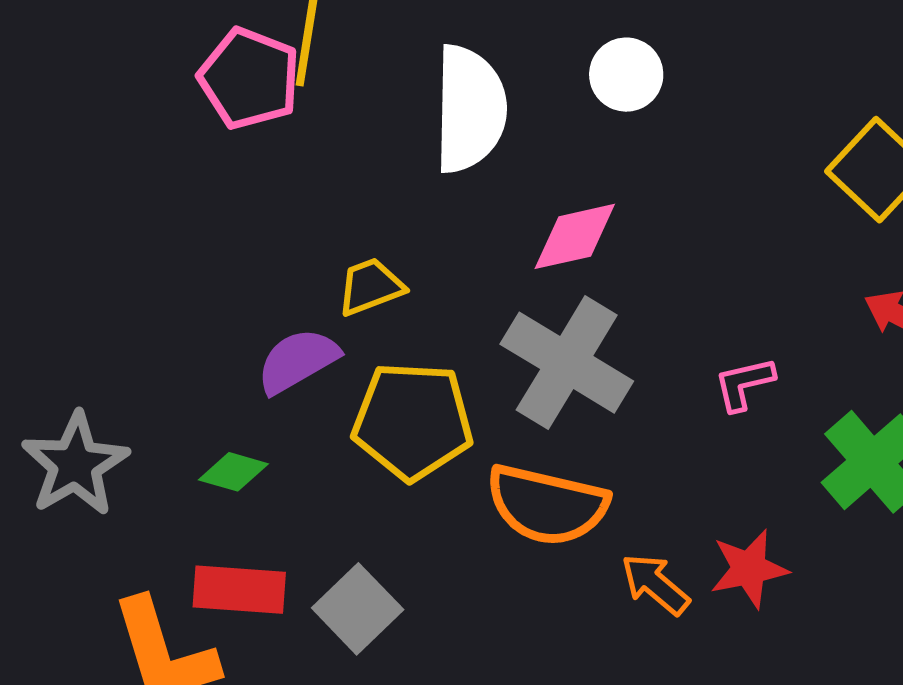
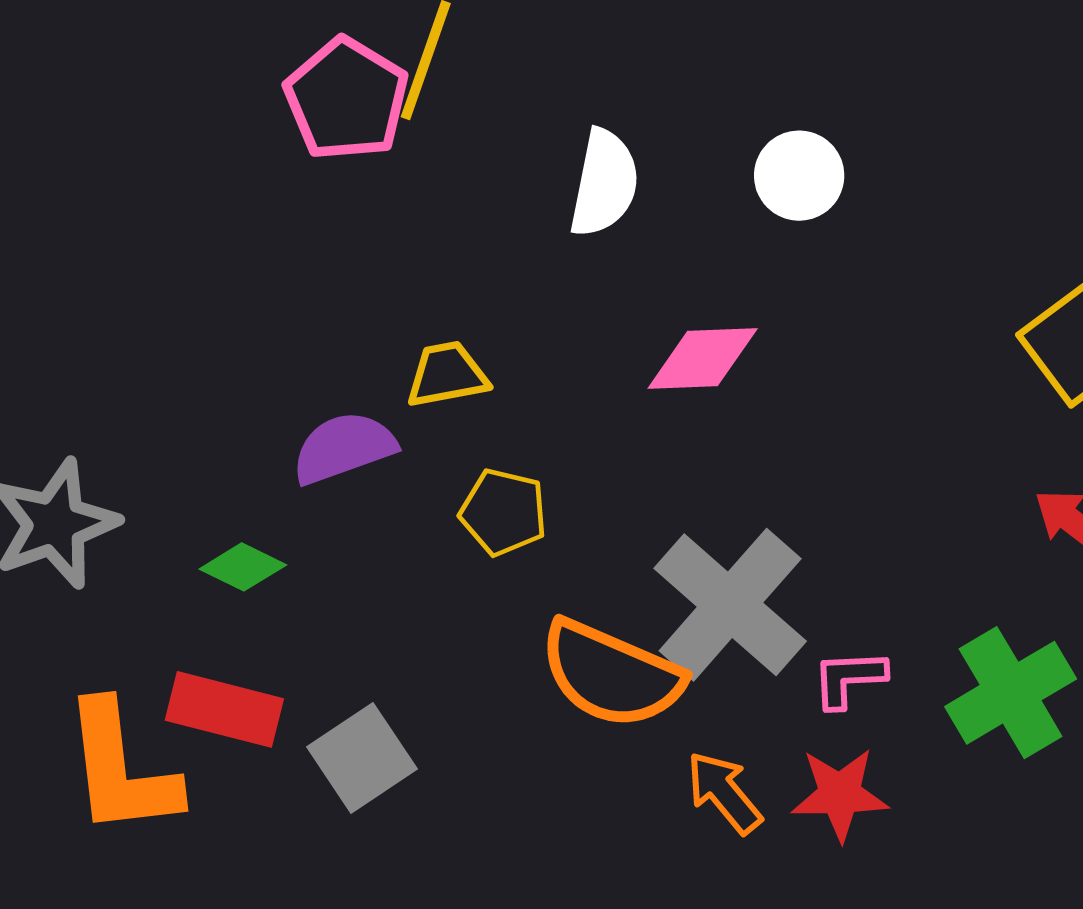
white semicircle: (470, 109) -> (604, 183), size x0.7
gray cross: (567, 363) -> (730, 605), moved
pink L-shape: (744, 384) -> (849, 678), moved
yellow pentagon: (413, 421) -> (503, 512), moved, size x0.6

